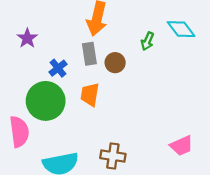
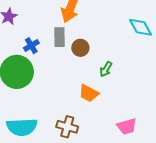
green arrow: (147, 41) -> (106, 69), moved
orange trapezoid: (90, 95) -> (89, 93), moved, turned -80

